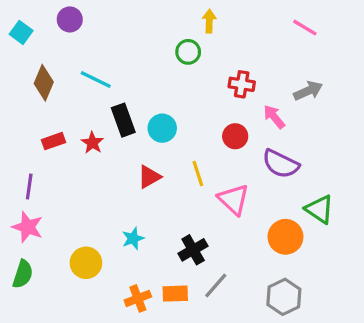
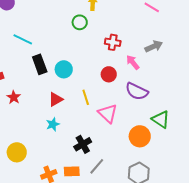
red star: (92, 143) -> (14, 97), moved
cyan star: (133, 238) -> (53, 124), moved

